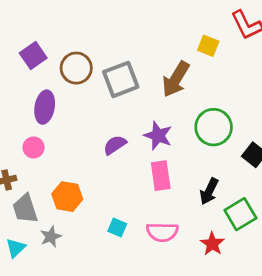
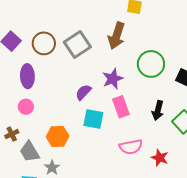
purple star: (158, 136) -> (113, 79), turned -30
cyan square: (117, 228) -> (93, 119), moved, size x1.5
red star: (212, 244) -> (160, 158), moved

